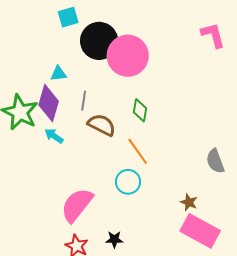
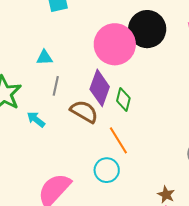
black circle: (99, 41) -> (147, 29), moved
gray line: (84, 101) -> (56, 86), moved
purple diamond: (49, 103) -> (100, 88), moved

